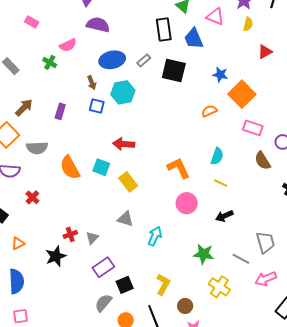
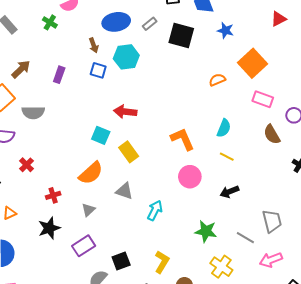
blue star: (220, 75) -> (225, 30), moved
orange semicircle: (70, 168) -> (91, 173), moved, turned -105
red cross: (70, 234) -> (53, 195), moved
purple rectangle: (103, 267) -> (84, 246), moved

